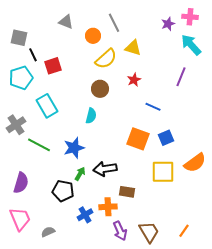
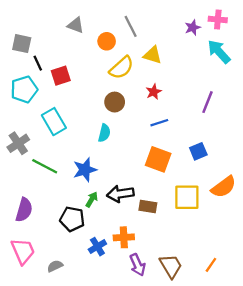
purple line: (181, 77) -> (208, 102), moved
blue line: (153, 107) -> (159, 123), moved, turned -42
blue square: (166, 138) -> (198, 151), moved
brown rectangle: (127, 192) -> (148, 206), moved

